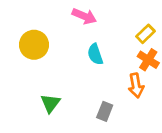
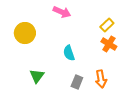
cyan semicircle: (95, 54) -> (69, 53), moved
orange arrow: (136, 86) -> (101, 79), moved

